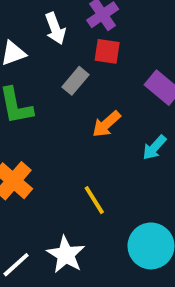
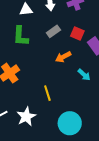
red square: (107, 51) -> (77, 33), moved
cyan arrow: (154, 147) -> (84, 75), turned -104

